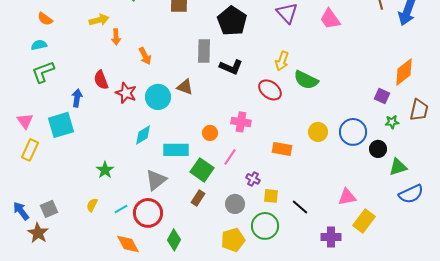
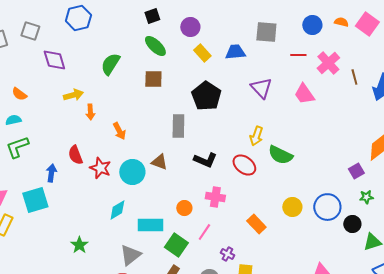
black L-shape: (231, 67) -> (205, 160), moved
purple square: (382, 96) -> (356, 171), turned 35
orange rectangle: (282, 149) -> (256, 224), turned 36

